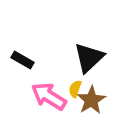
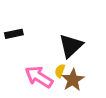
black rectangle: (23, 60) -> (14, 34), moved, turned -42

